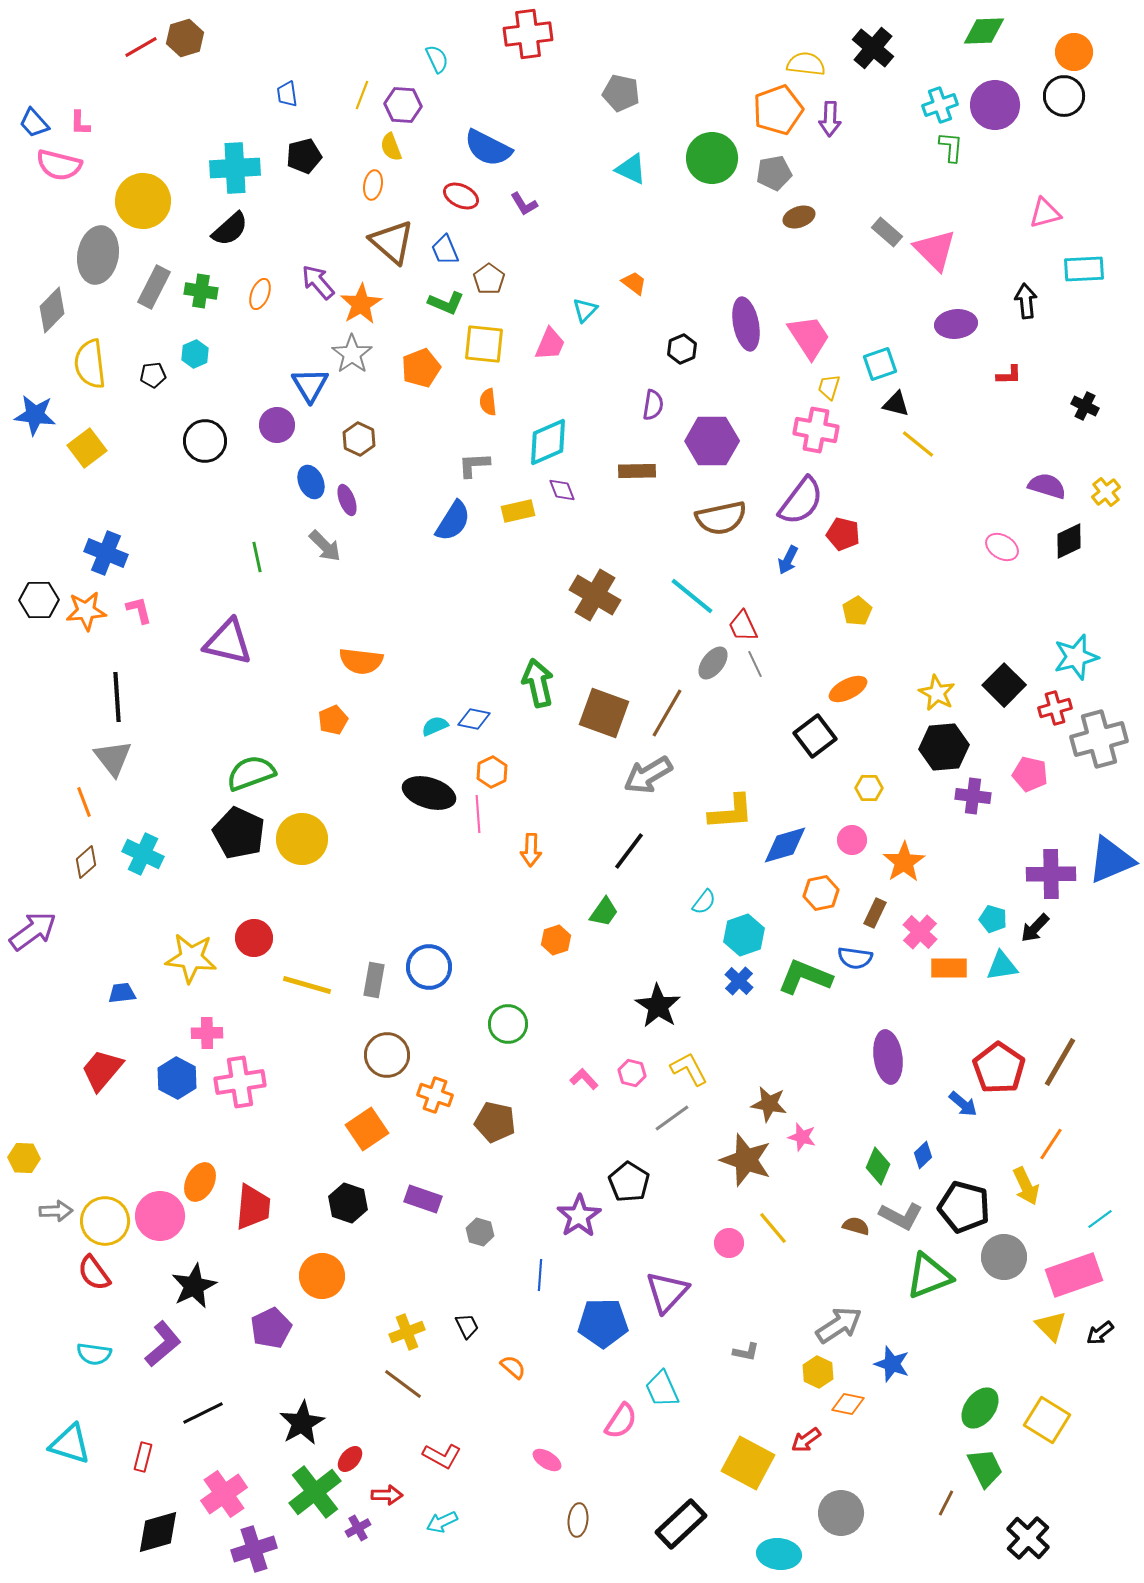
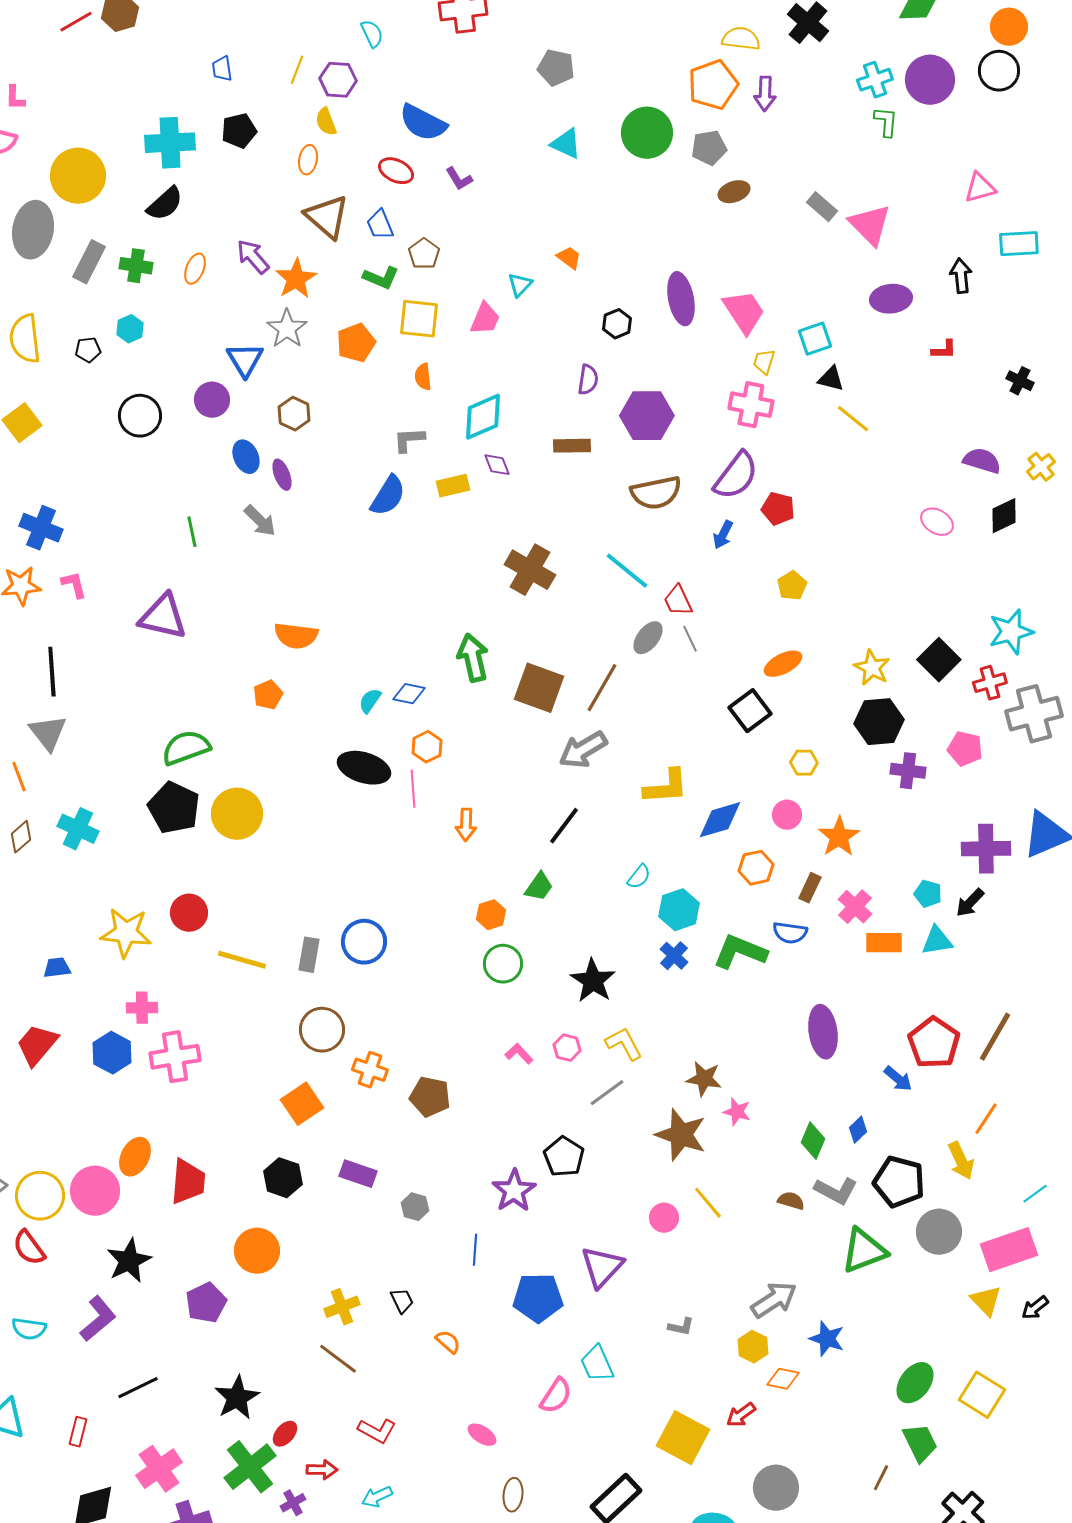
cyan semicircle: (435, 726) -> (370, 701), turned -32
green circle: (508, 1024) -> (503, 964), moved

